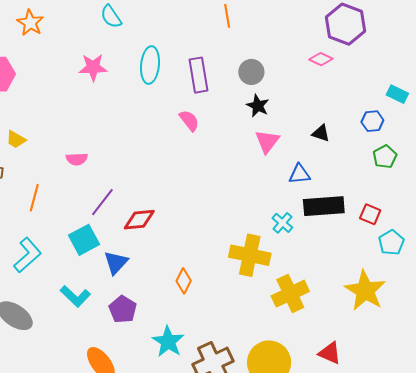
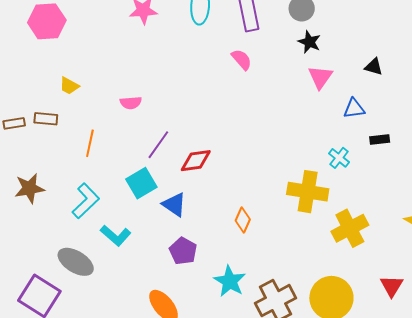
black rectangle: (324, 206) -> (380, 139), size x0.5
blue triangle: (116, 263) -> (174, 205), turned -36
cyan L-shape: (75, 296) -> (116, 235), moved
red triangle: (330, 353) -> (392, 286), turned 40

